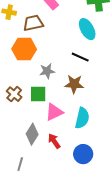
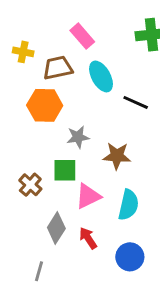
cyan ellipse: (87, 29) -> (101, 76), moved
black line: (80, 57) -> (136, 102), moved
brown cross: (14, 94) -> (30, 185), moved

